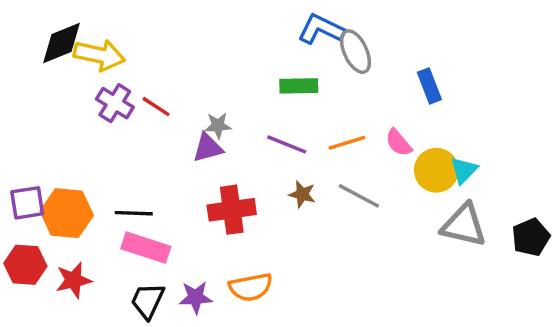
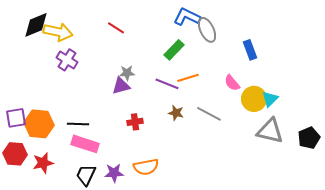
green rectangle: (299, 86) -> (174, 50), turned -45
red line: (156, 107) -> (116, 28), moved
orange line: (347, 143) -> (188, 78), moved
red cross: (232, 210) -> (135, 122), size x0.6

